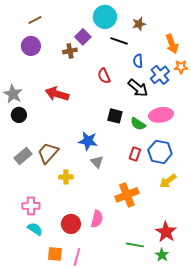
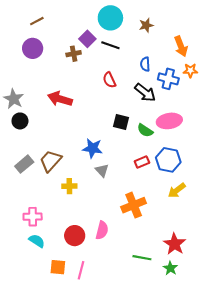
black line: (119, 41) -> (110, 45), moved
blue cross: (160, 75) -> (168, 79), turned -36
red rectangle: (135, 154) -> (142, 162), turned 48

